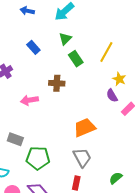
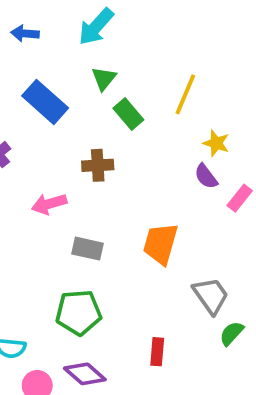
blue rectangle: (33, 47) -> (45, 102), size x1.6
orange trapezoid: (84, 128) -> (161, 244), turned -45
gray rectangle: (15, 139) -> (88, 249), moved
gray trapezoid: (82, 157) -> (211, 296), moved

